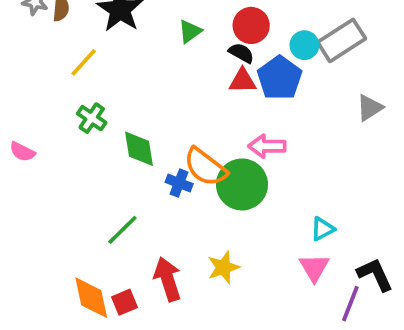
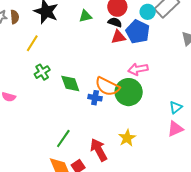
green triangle: (190, 31) -> (85, 16), turned 32
green cross: (92, 118) -> (42, 72), turned 35
green line: (122, 230) -> (63, 138), moved
pink triangle: (314, 268) -> (175, 129), turned 48

